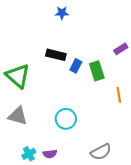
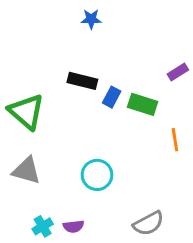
green rectangle: (97, 71) -> (143, 104), turned -54

